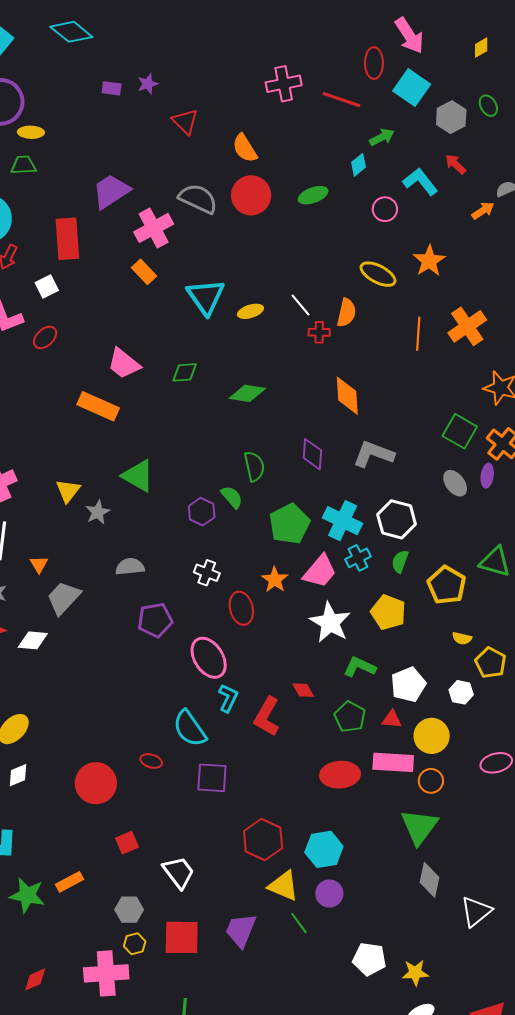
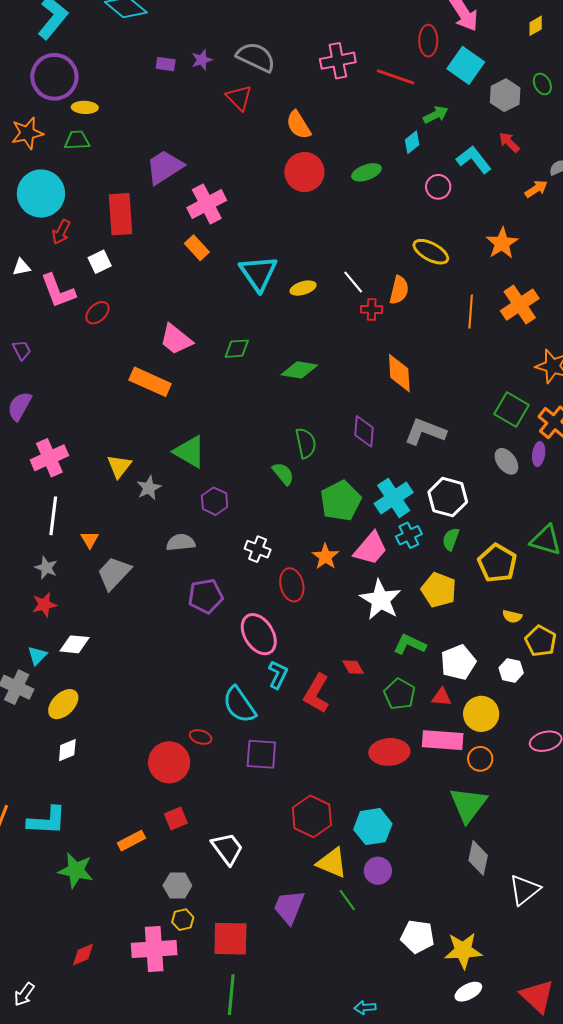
gray semicircle: (198, 199) -> (256, 57), moved
orange star: (429, 261) -> (502, 243), moved
purple hexagon: (202, 512) -> (215, 501), moved
cyan cross: (343, 521) -> (394, 498), turned 30
white diamond: (33, 640) -> (75, 644), moved
red circle: (96, 783) -> (169, 762), moved
orange rectangle: (69, 882) -> (131, 841), moved
red square: (182, 937) -> (230, 939), moved
yellow star: (415, 973) -> (463, 951), size x1.4

